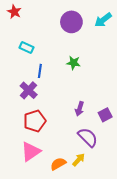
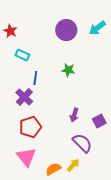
red star: (14, 12) -> (10, 31), moved
pink triangle: (31, 152) -> (26, 157), turned -35

